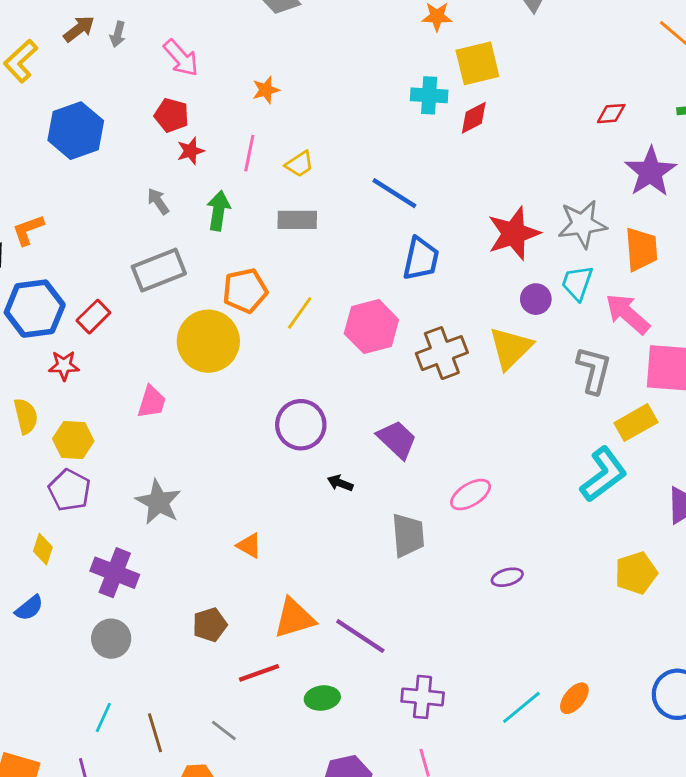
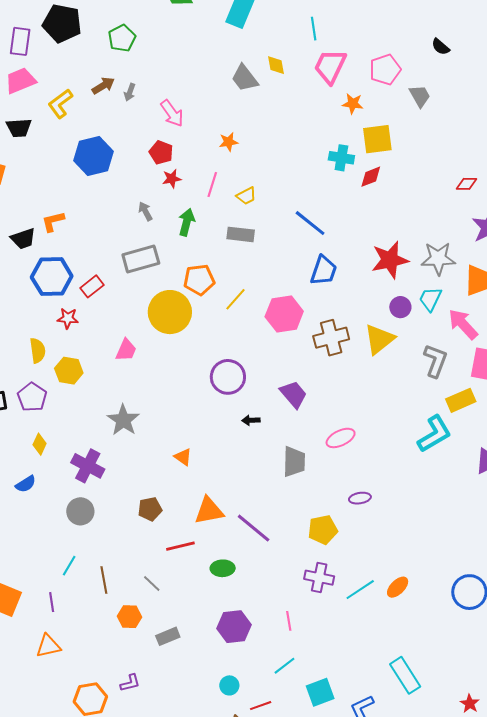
black arrow: (340, 483) -> (251, 420), turned -30
purple pentagon: (69, 490) -> (32, 397), moved
yellow pentagon: (636, 573) -> (323, 530), moved
purple cross: (423, 697) -> (319, 578), moved

